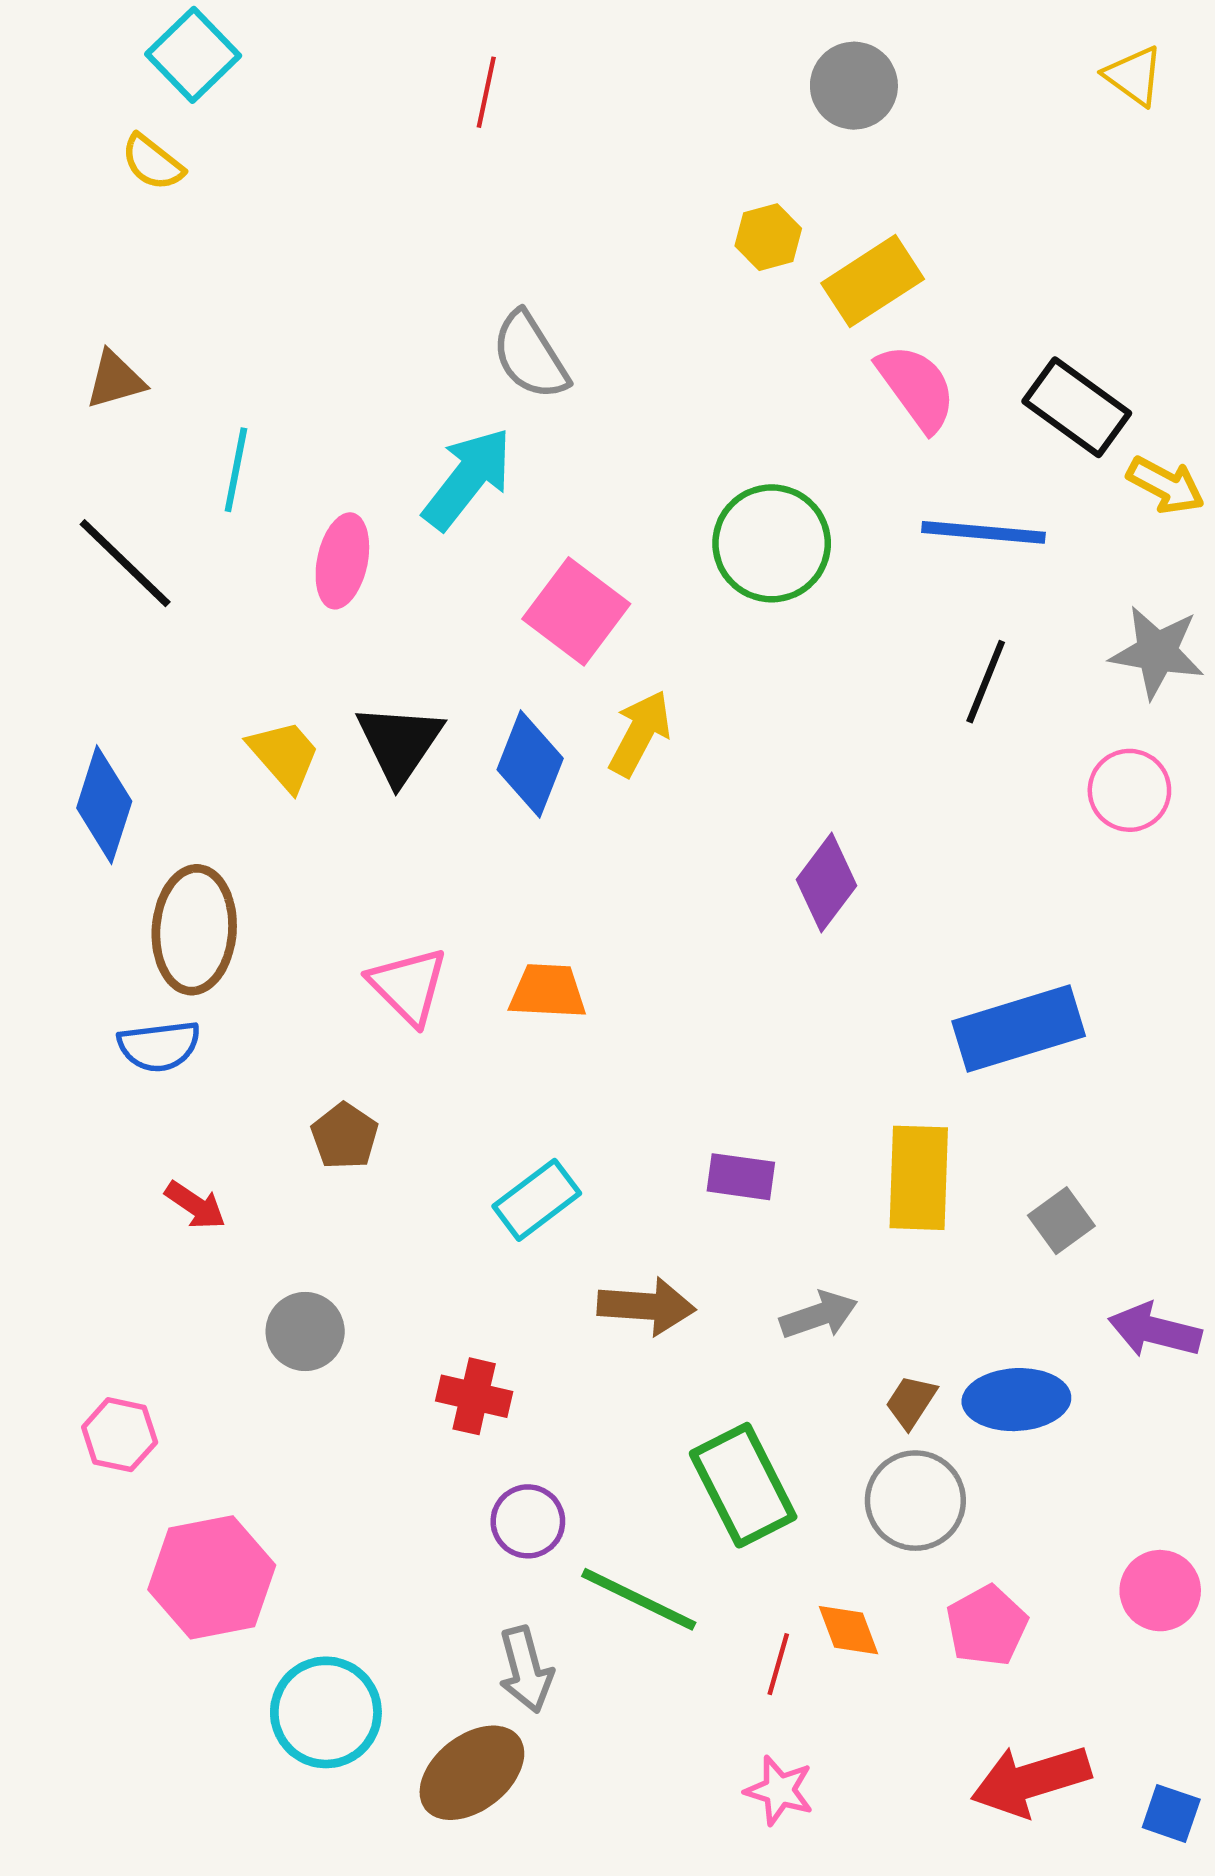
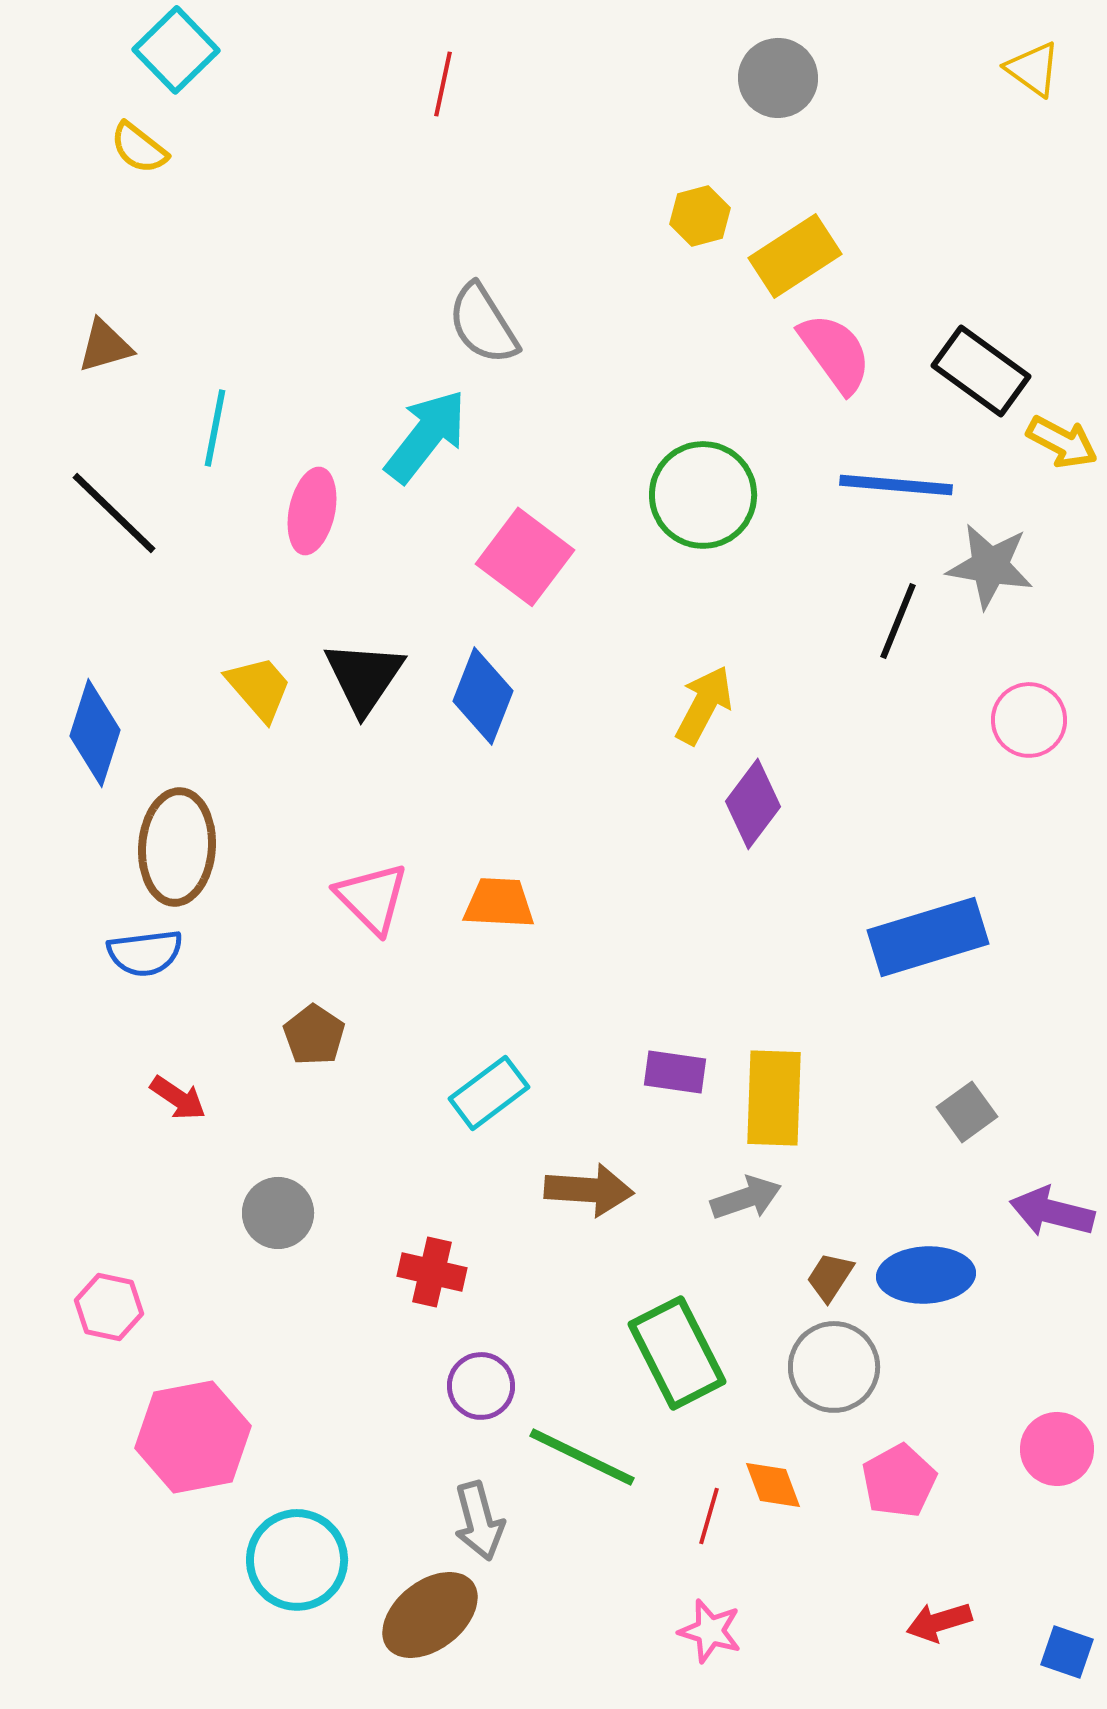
gray star: (1157, 652) -> (990, 566), moved
yellow arrow: (640, 733) -> (704, 705), moved
yellow rectangle: (919, 1178) -> (774, 1098), moved
red arrow: (1031, 1780) -> (939, 1622), size x0.6

